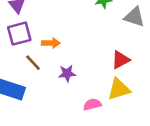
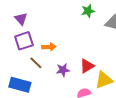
red triangle: (120, 60) -> (87, 66), moved

